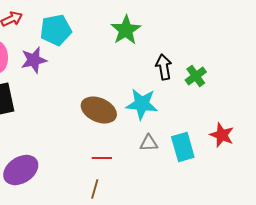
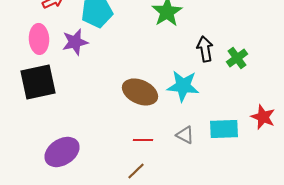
gray triangle: (149, 143) -> (185, 135), moved, turned 30
cyan rectangle: (183, 147) -> (224, 129), turned -76
brown line: (95, 189) -> (136, 171), turned 30

